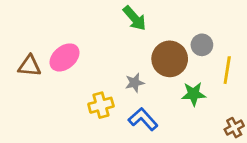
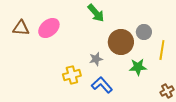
pink ellipse: (65, 57) -> (49, 28), moved
brown triangle: (29, 66) -> (21, 28), moved

